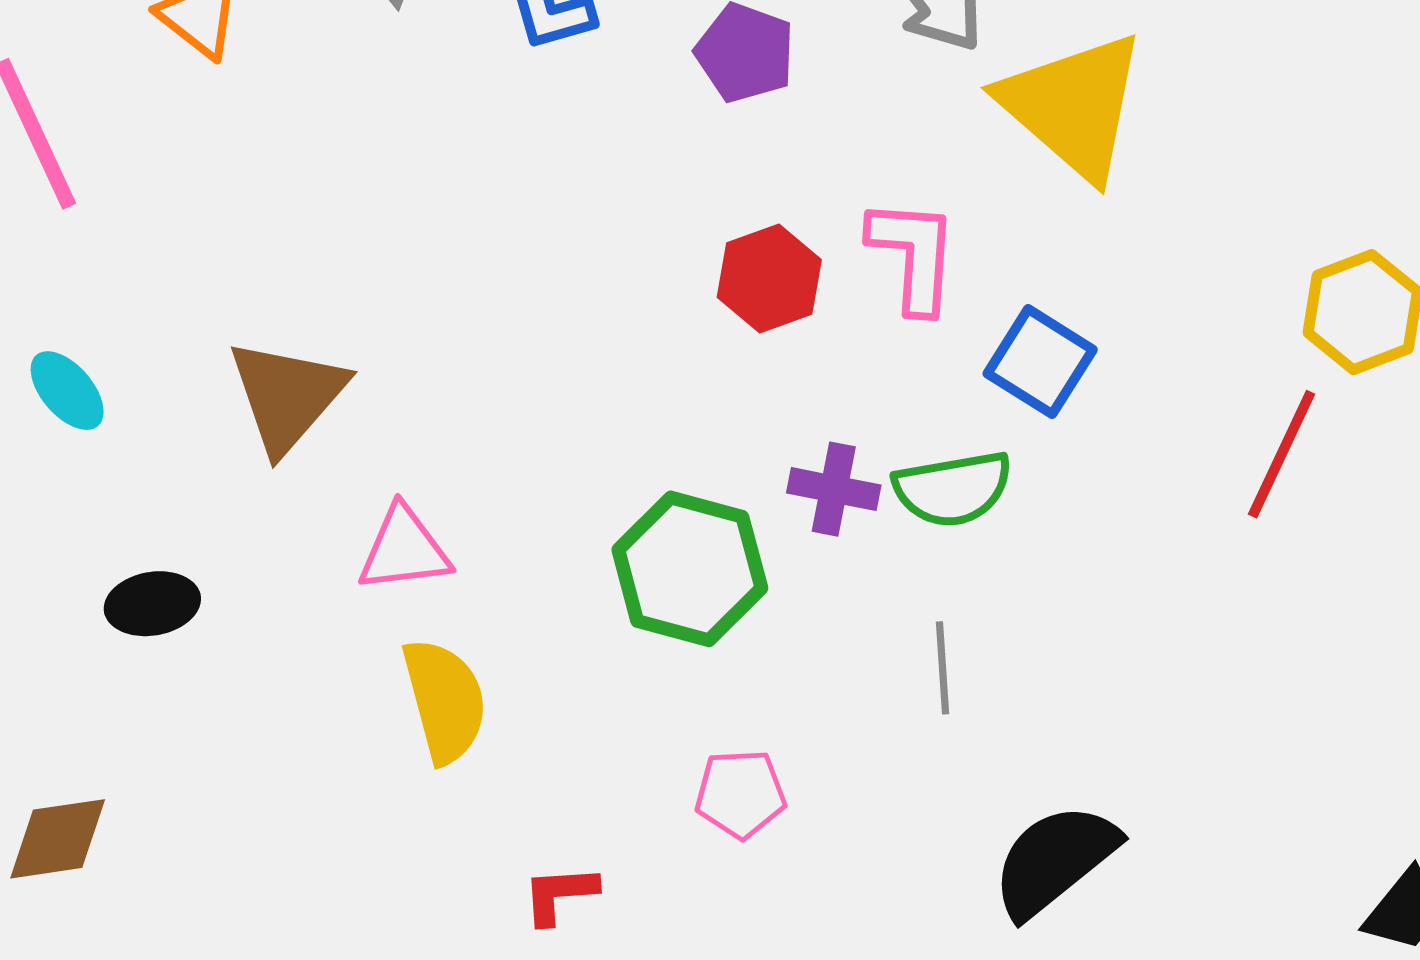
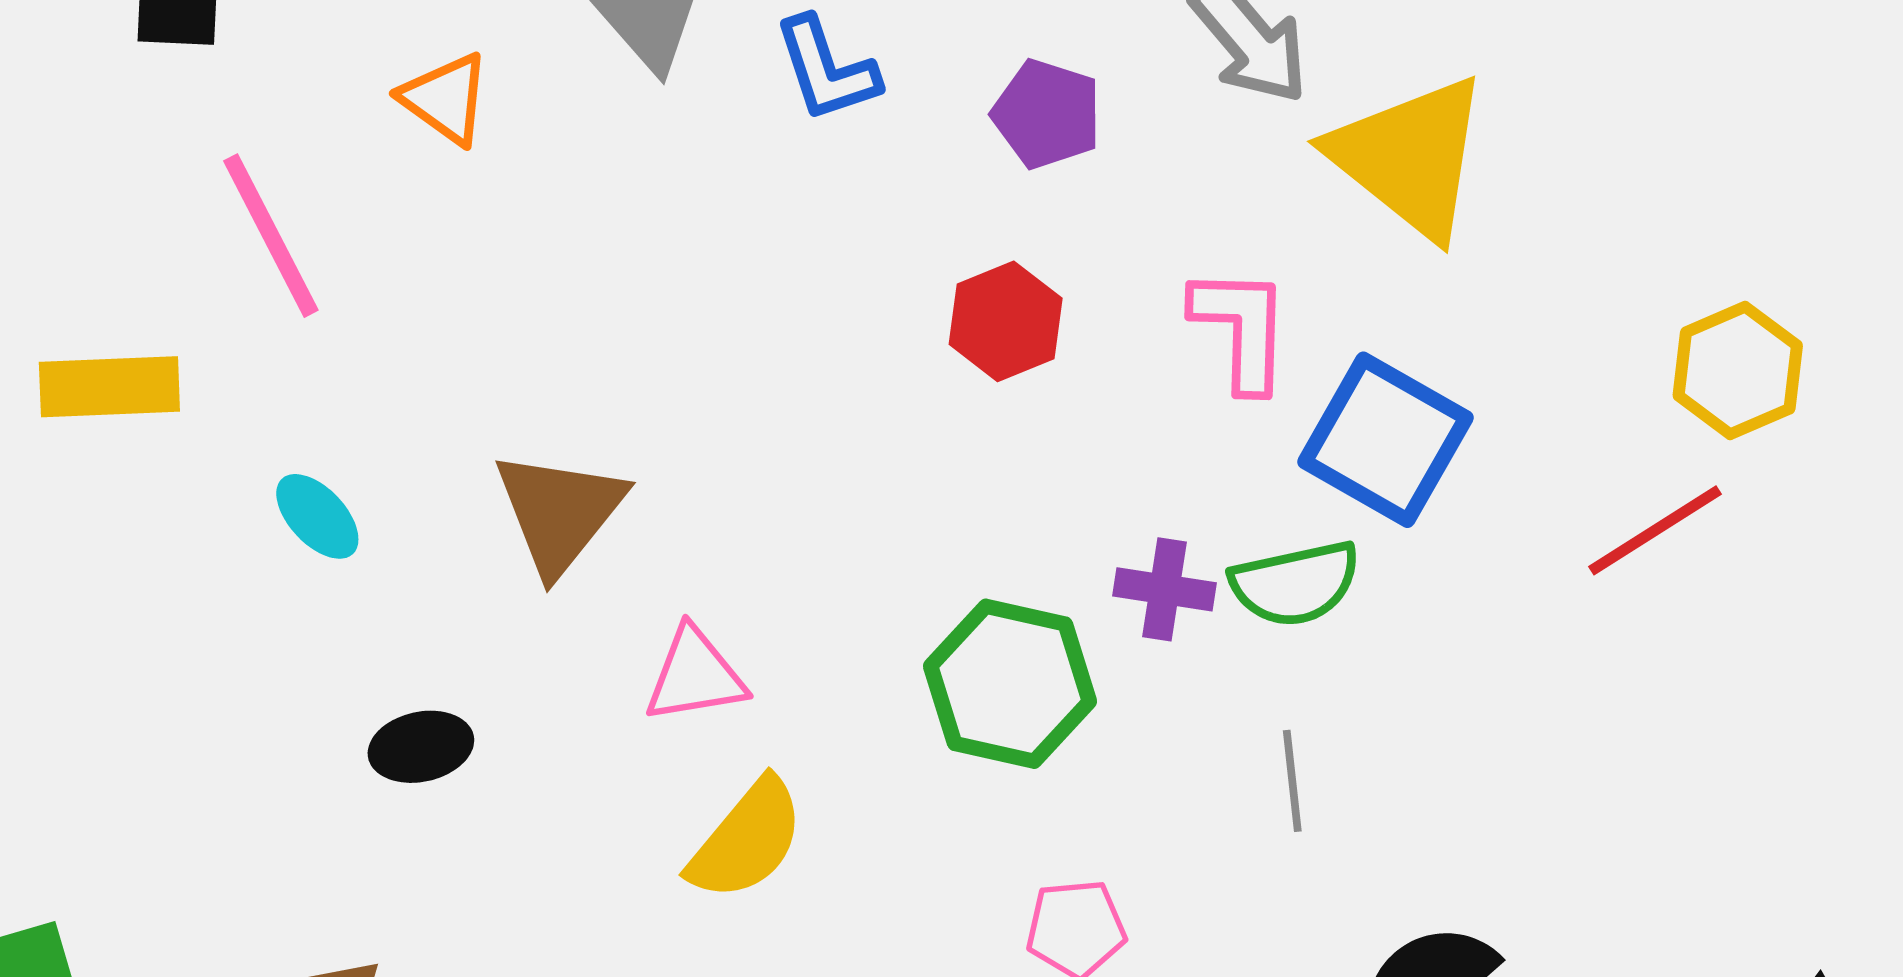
red hexagon: (769, 278) -> (1006, 321), moved
blue square: (1040, 362) -> (1385, 440), size x1.4
red line: (1282, 454) -> (1655, 530), turned 35
yellow semicircle: (445, 701) -> (747, 840), turned 57

